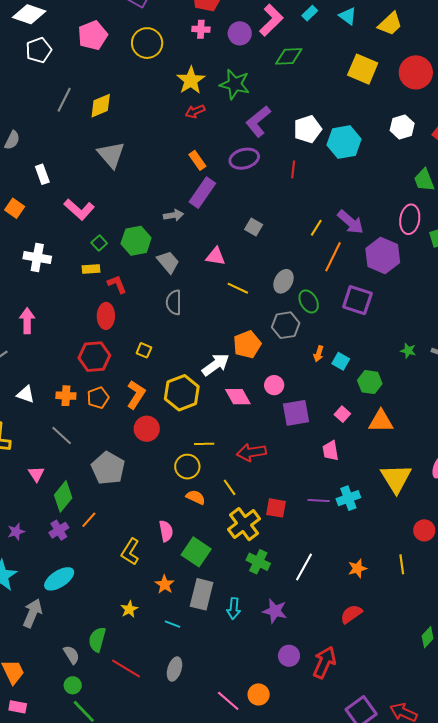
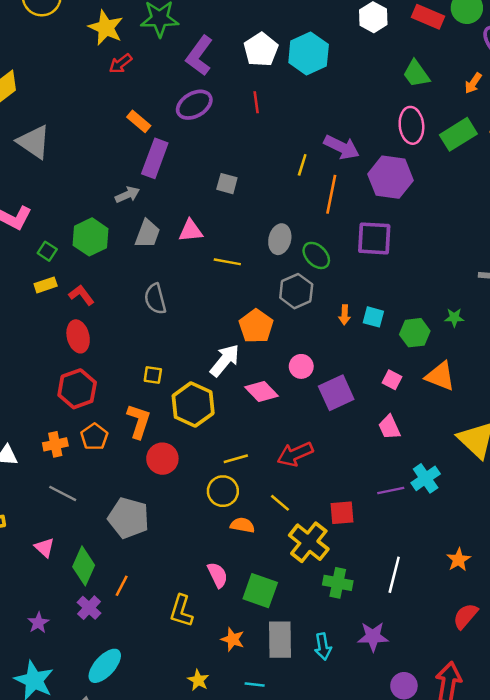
gray trapezoid: (168, 262) -> (147, 234), moved, turned 75
yellow square: (144, 350) -> (153, 375), moved
green star: (408, 351) -> (454, 318), moved
orange triangle: (381, 421) -> (440, 376), turned 36

